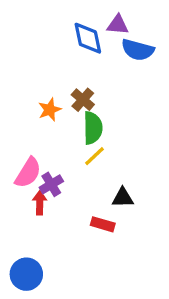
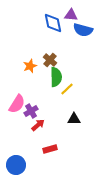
yellow line: (94, 156) -> (67, 89), moved
red arrow: (40, 203) -> (38, 125), moved, turned 48
red rectangle: (103, 224) -> (50, 149), moved, turned -32

